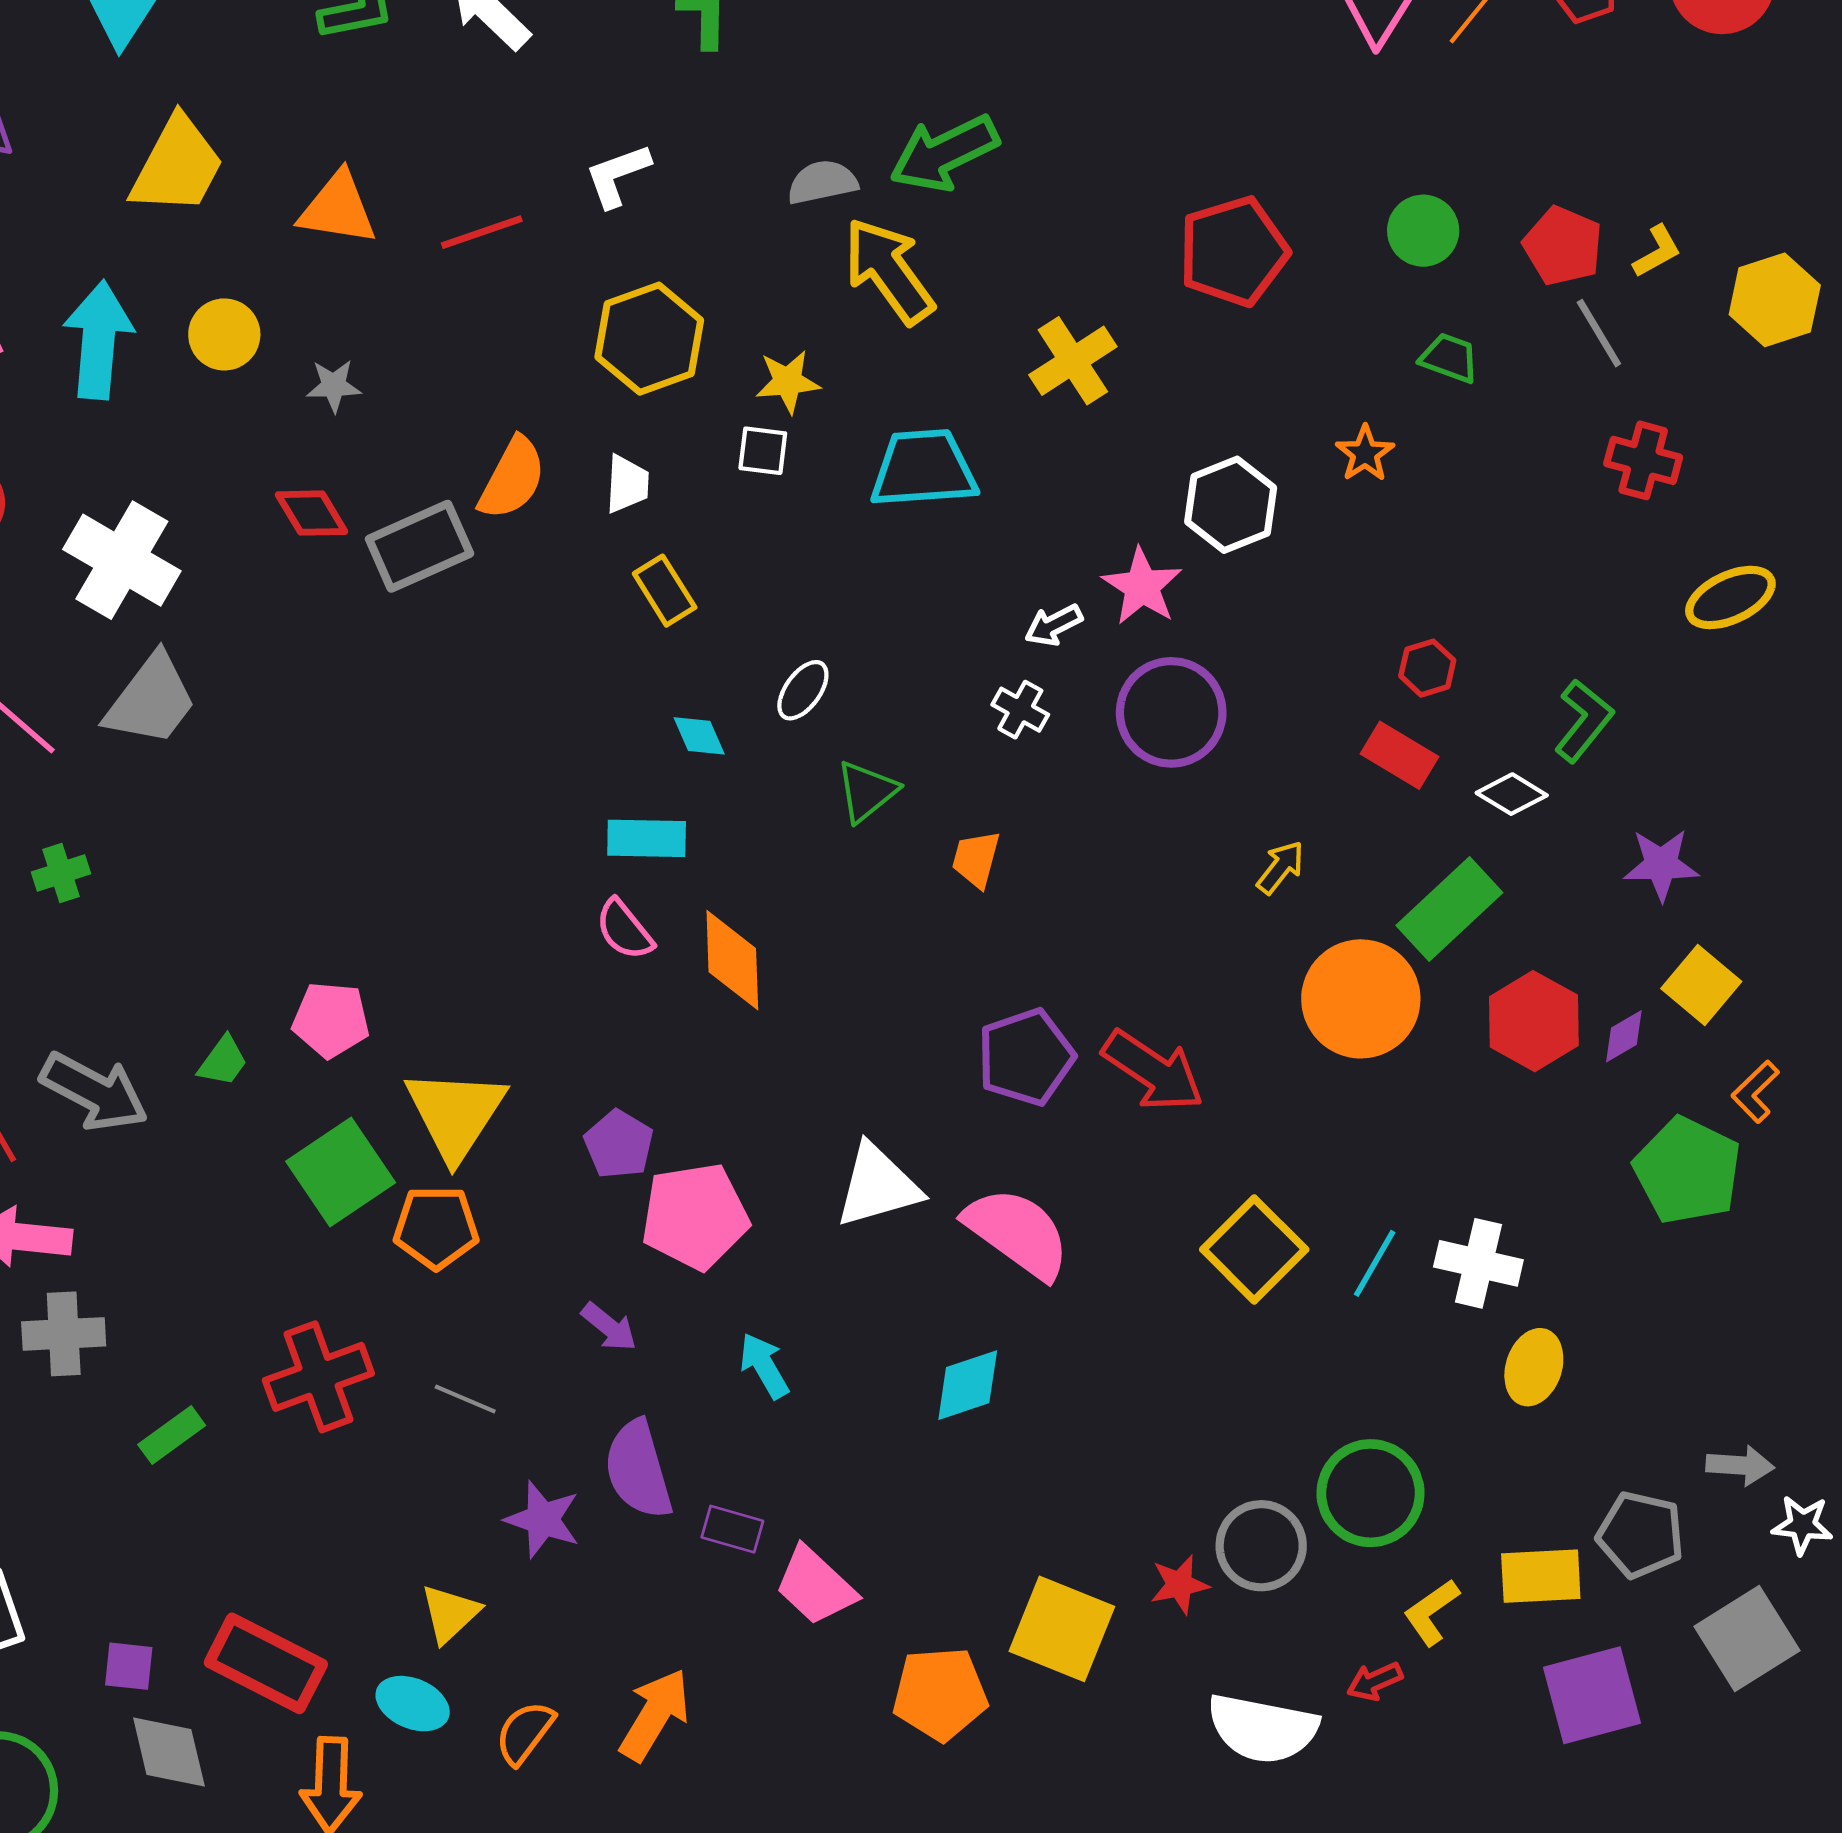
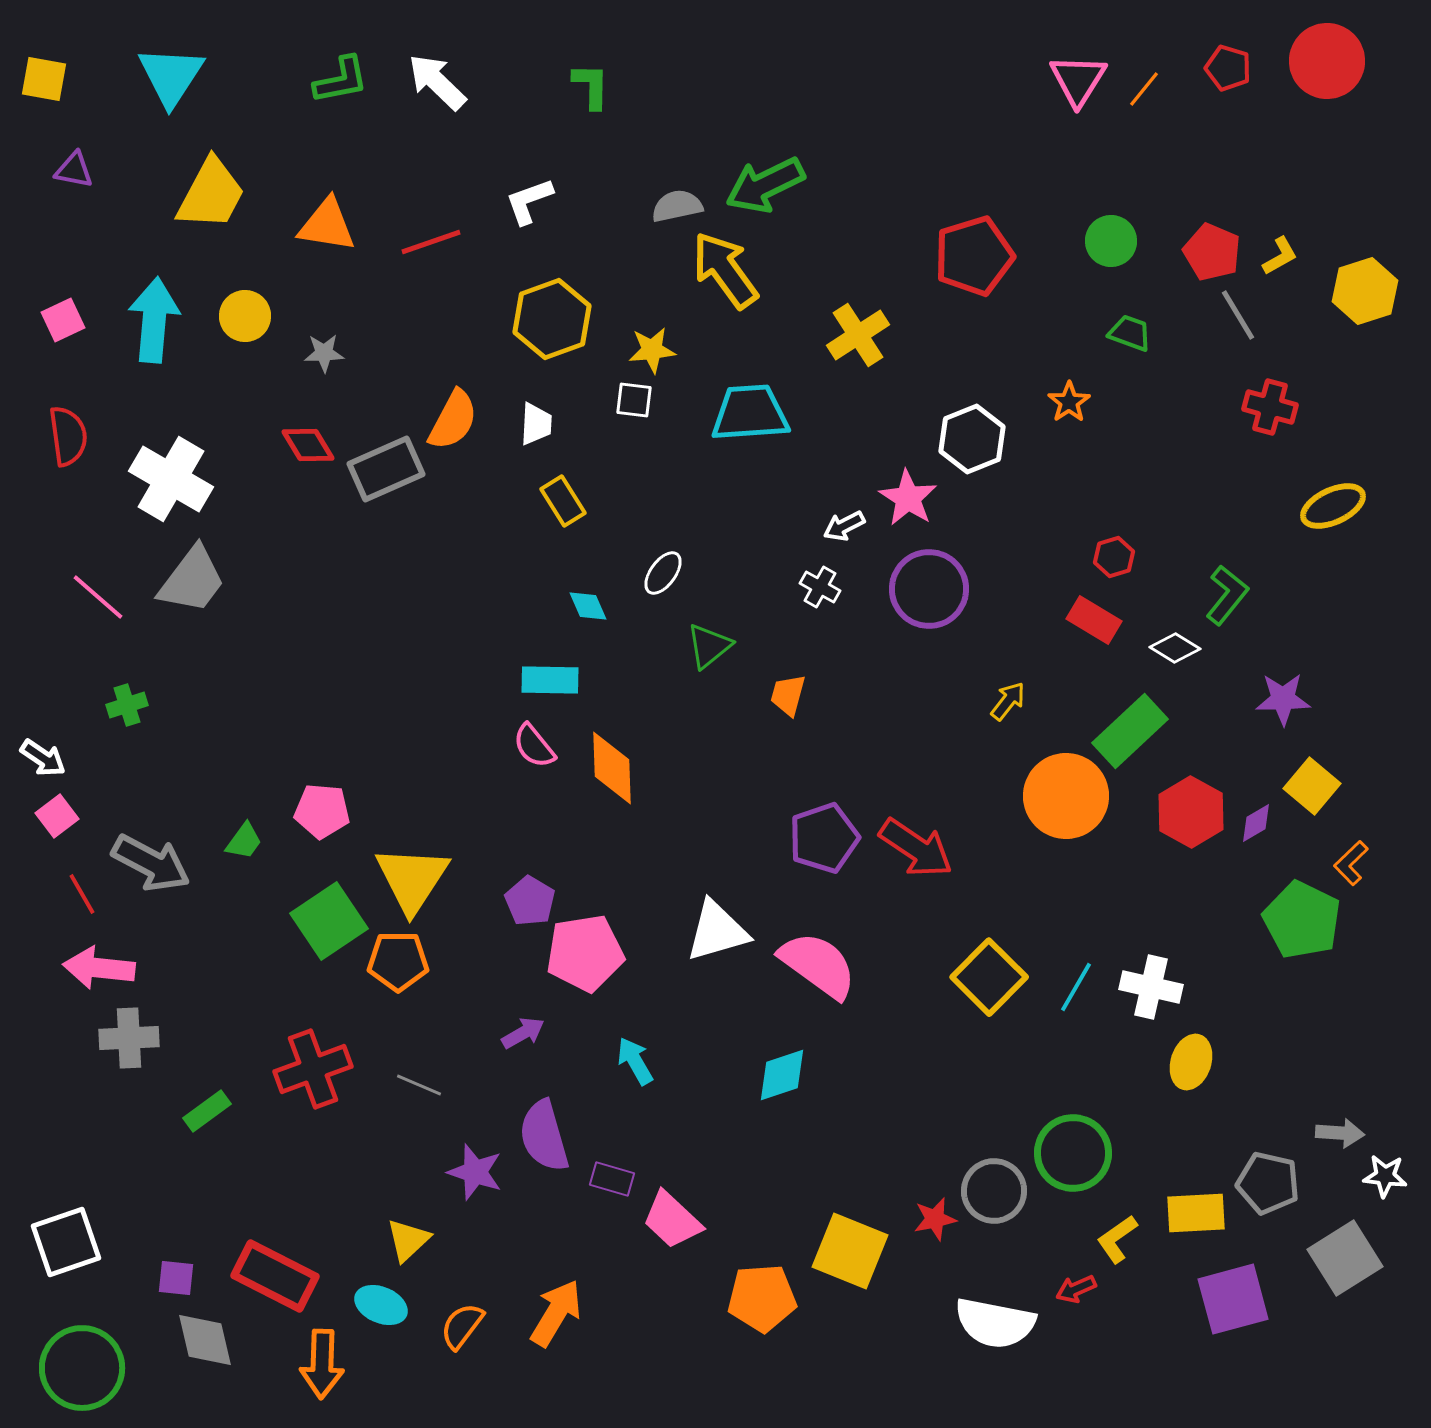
purple arrow: (609, 1327) -> (523, 1033), turned -69

